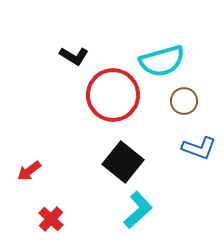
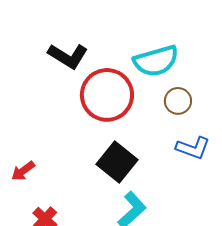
black L-shape: (74, 56) -> (68, 56), size x1.4

